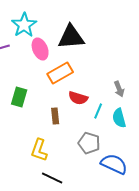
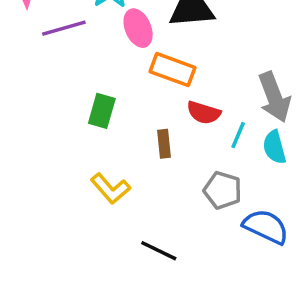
orange rectangle: (60, 73) -> (173, 70), turned 50
gray arrow: (119, 89) -> (274, 97), size x1.8
yellow L-shape: (39, 150) -> (110, 189), moved, turned -60

